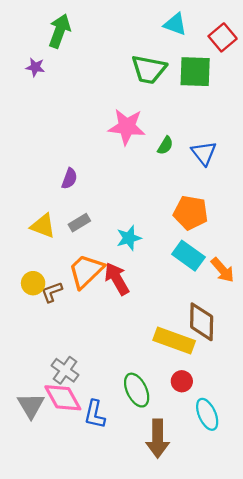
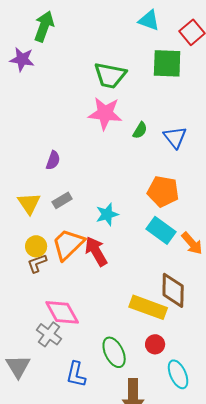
purple star: (35, 67) -> (22, 59), size x1.4
green trapezoid: (149, 69) -> (110, 75), moved
yellow triangle: (43, 226) -> (29, 203), turned 35
yellow circle: (33, 283) -> (36, 246), moved
pink diamond: (63, 398) -> (62, 312), moved

